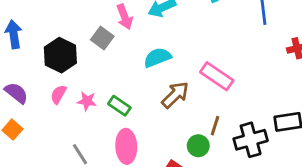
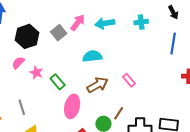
pink arrow: (125, 17) -> (78, 23), turned -138
pink rectangle: (217, 76) -> (129, 80), size x0.6
pink ellipse: (126, 146) -> (72, 106), moved

